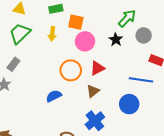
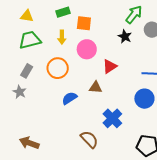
green trapezoid: (20, 33) -> (30, 40), turned 35
pink circle: (85, 41) -> (87, 49), moved
orange circle: (71, 70) -> (58, 68), moved
brown triangle: (93, 91) -> (96, 87), moved, turned 48

